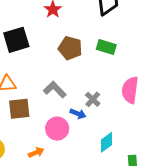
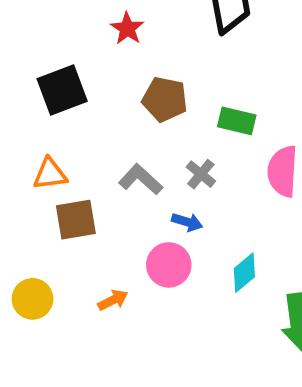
green rectangle: (106, 47) -> (237, 121), moved
gray cross: (93, 99) -> (201, 174), moved
pink circle: (57, 129) -> (169, 265), moved

